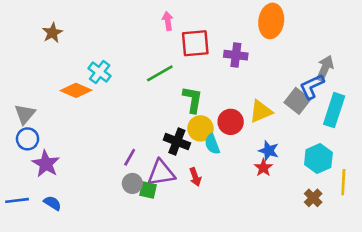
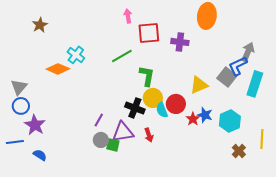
red circle: (231, 122) -> (176, 104), moved
cyan hexagon: (318, 159) -> (230, 121), moved
red star: (263, 168) -> (193, 119), moved
blue line: (17, 200) -> (15, 142), moved

